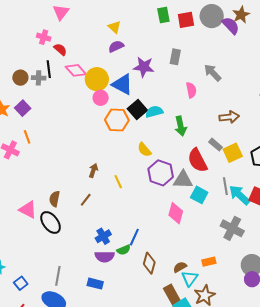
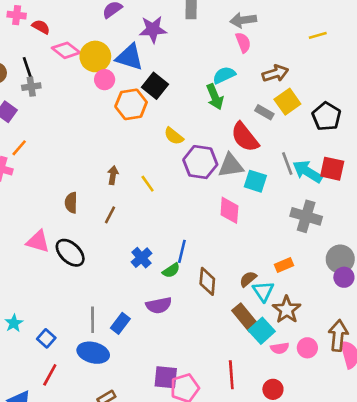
black line: (49, 69) -> (28, 68), moved
gray arrow: (213, 73) -> (243, 20), turned -42
gray cross: (39, 78) -> (31, 87), moved
pink semicircle: (191, 90) -> (243, 42), moved
cyan semicircle: (154, 112) -> (224, 75), moved
orange line: (27, 137) -> (19, 148), turned 72
yellow square: (233, 153) -> (287, 102), moved
brown semicircle: (55, 199) -> (71, 203), moved
purple semicircle: (105, 257) -> (159, 305), moved
blue rectangle: (95, 284) -> (120, 323), moved, turned -56

